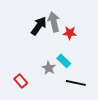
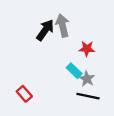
red star: (70, 33) -> (87, 49), moved
gray star: (49, 68) -> (87, 79), moved

